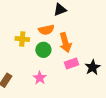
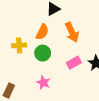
orange semicircle: (46, 30) -> (42, 32), turned -42
orange arrow: (65, 43) -> (72, 32), moved

